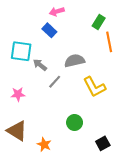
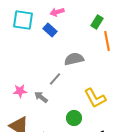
cyan square: (21, 51) -> (23, 20), moved
gray arrow: (40, 65) -> (41, 97), moved
yellow L-shape: (94, 87) -> (95, 98), moved

